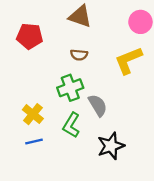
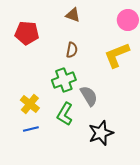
brown triangle: (80, 16) -> (73, 15), size x0.7
brown semicircle: (79, 55) -> (72, 50), turned -84

